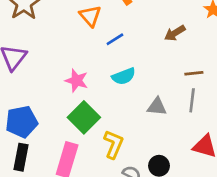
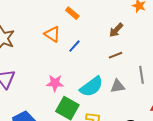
brown line: (194, 73) -> (116, 55), moved
cyan semicircle: (124, 76) -> (91, 87), moved, size x1.4

